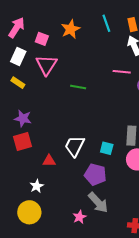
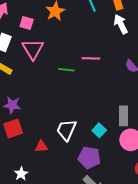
pink line: (122, 72) -> (91, 58), moved
cyan square: (107, 148) -> (99, 130), turned 32
white star: (37, 186) -> (21, 174), moved

